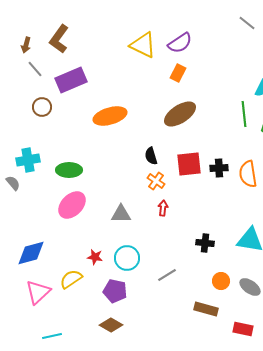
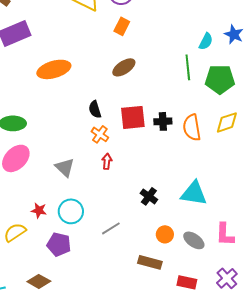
brown ellipse: (180, 114) -> (124, 67), size x0.7
gray triangle: (121, 214) -> (65, 167), turned 45
black cross: (205, 243) -> (149, 196), turned 30
brown diamond: (111, 325) -> (39, 281), moved

